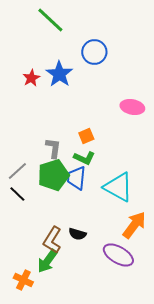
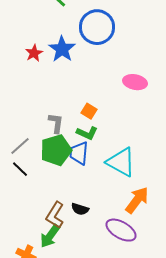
blue circle: (94, 52) -> (97, 27), size x1.4
orange square: (86, 136) -> (89, 111), turned -35

